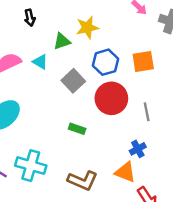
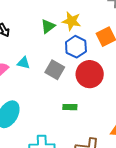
yellow star: (87, 28) -> (71, 21), moved, turned -30
green triangle: (62, 41) -> (48, 26), moved

